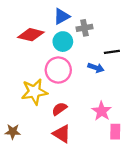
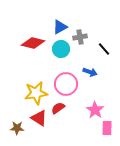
black line: (112, 52) -> (104, 49), moved, turned 56
pink circle: (58, 70) -> (66, 84), moved
red triangle: (62, 134) -> (39, 118), moved

